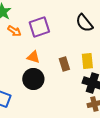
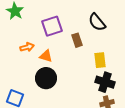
orange arrow: (14, 31) -> (27, 47), moved, turned -48
brown rectangle: (64, 64) -> (77, 40), moved

